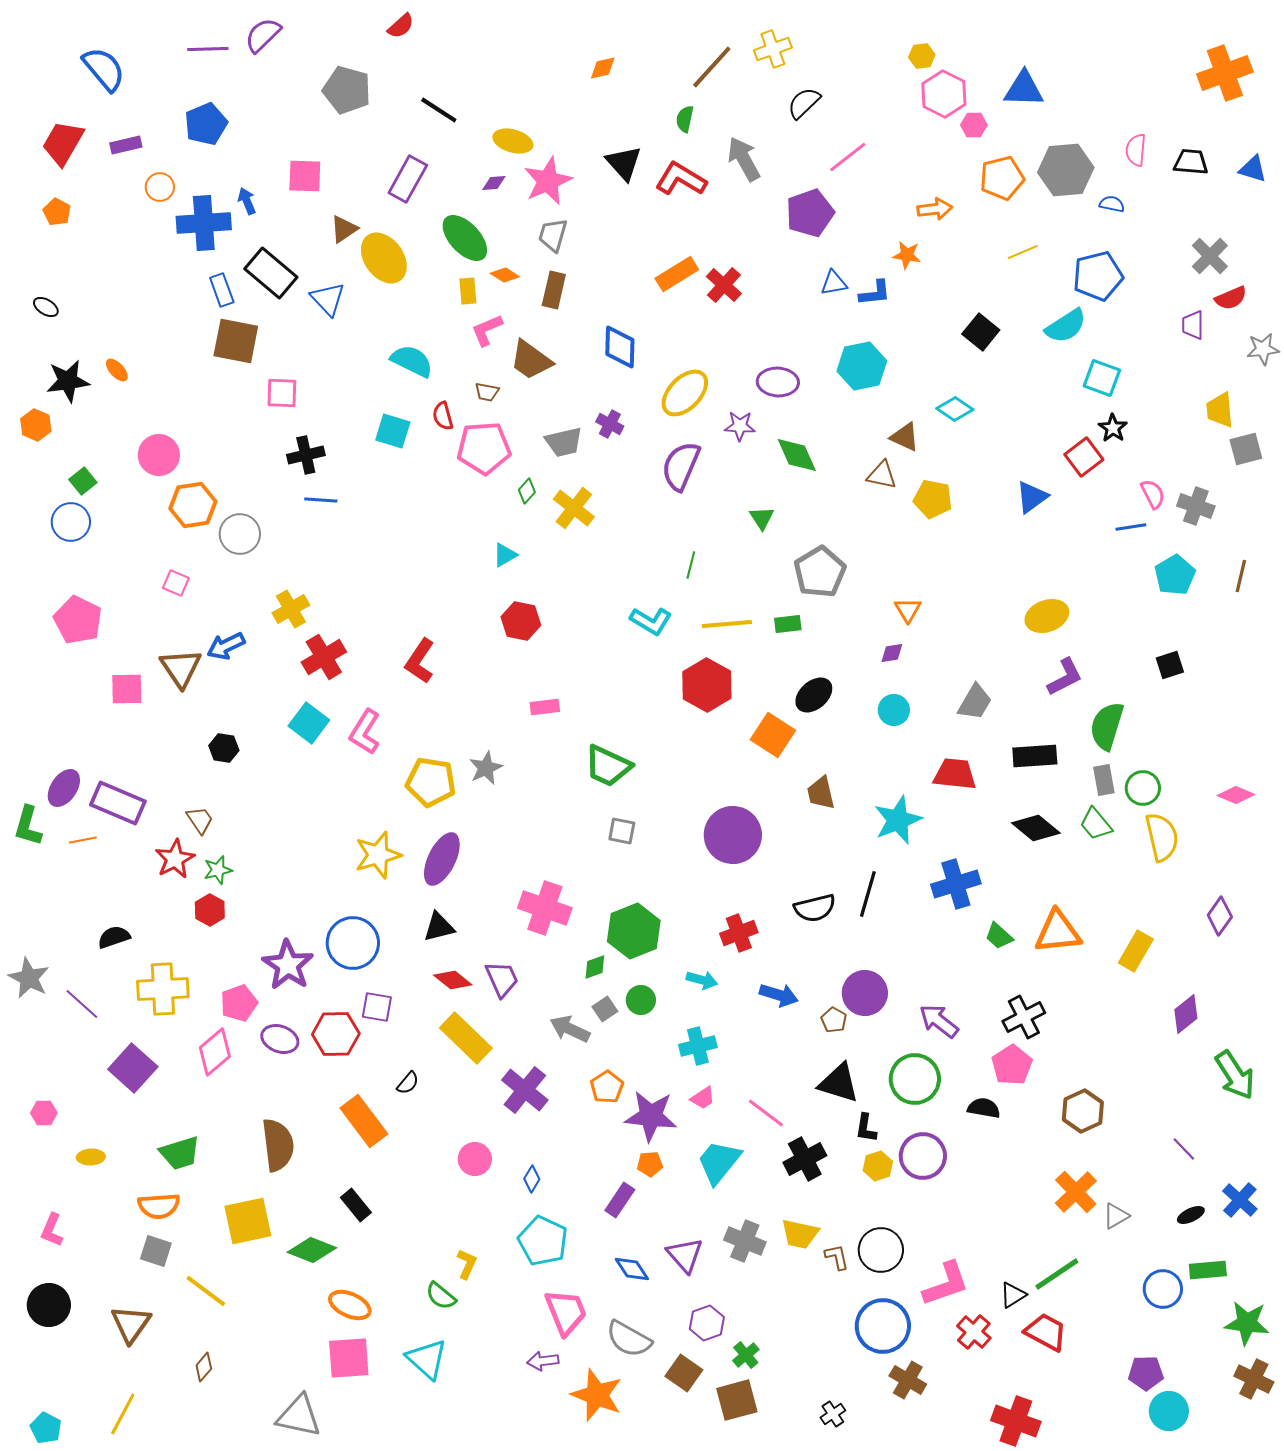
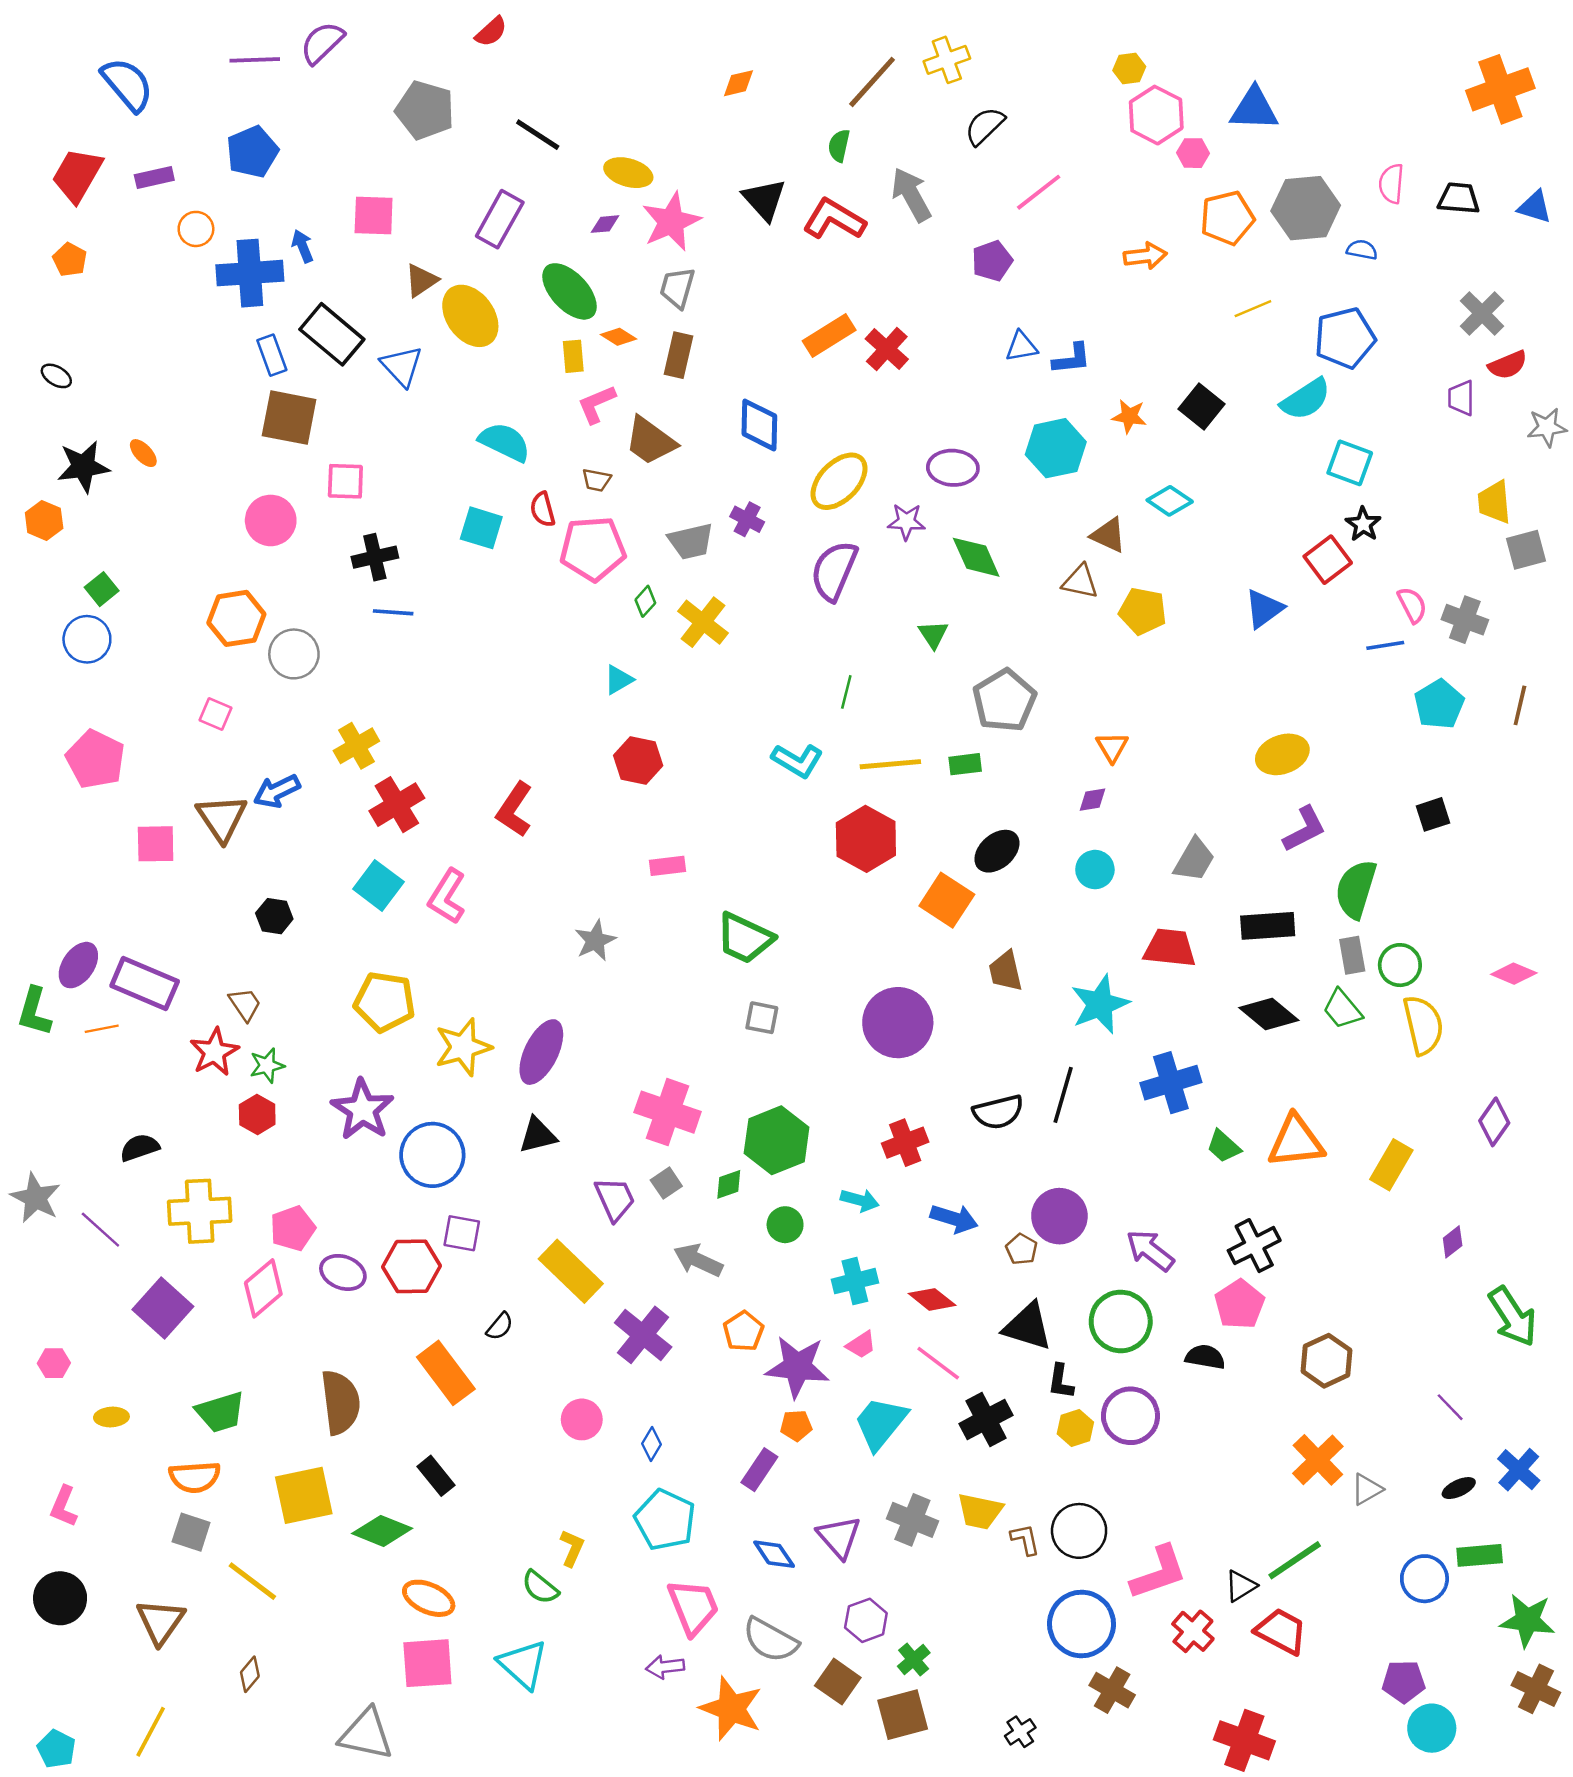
purple pentagon: (810, 213) -> (992, 261), size x0.7
orange star: (907, 255) -> (1129, 416), moved
pink circle: (159, 455) -> (271, 520), moved
yellow pentagon: (431, 782) -> (385, 1002), moved
purple star: (288, 965) -> (363, 1110), moved
red diamond: (453, 980) -> (932, 1299), moved
gray square: (605, 1009) -> (666, 1183), moved
purple diamond: (1186, 1014) -> (1453, 1242), size x0.7

